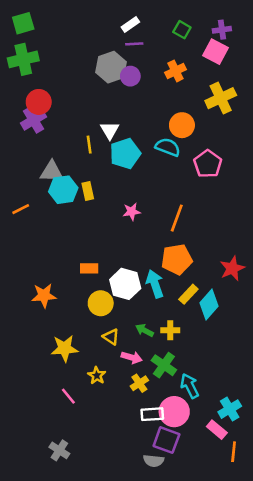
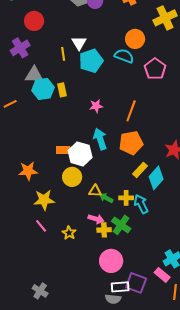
red circle: (39, 102) -> (34, 21), moved
purple cross: (34, 120) -> (20, 48), moved
white hexagon: (125, 284) -> (80, 154), moved
cyan arrow: (155, 284) -> (100, 139), moved
yellow triangle: (111, 337) -> (95, 191), moved, turned -32
yellow star: (65, 348) -> (44, 200), moved
yellow cross: (139, 383) -> (104, 230), moved, turned 32
cyan arrow: (190, 386) -> (141, 204), moved
pink line: (68, 396) -> (41, 226), moved
pink circle: (174, 412) -> (111, 261), moved
white rectangle: (152, 414) -> (120, 287), moved
purple square: (166, 440) -> (136, 283), moved

